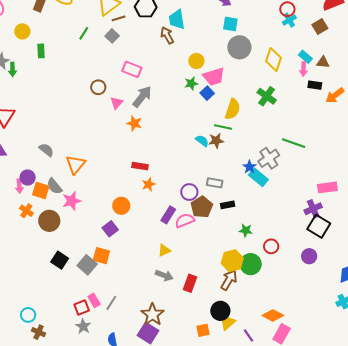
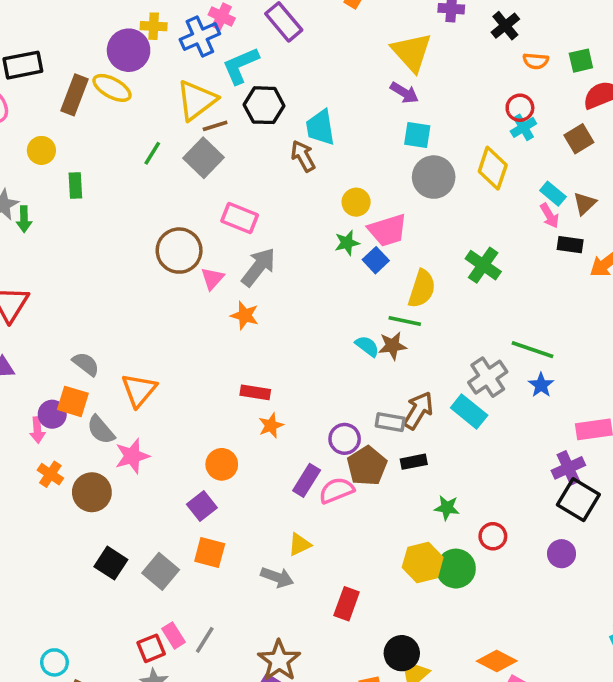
gray square: (112, 36) -> (203, 158), size x1.5
yellow diamond: (274, 60) -> (493, 168), moved
brown triangle: (323, 62) -> (585, 203), turned -48
pink arrow: (303, 69) -> (549, 216), turned -32
brown circle: (98, 87) -> (179, 251), size x1.6
blue star: (249, 167) -> (541, 385), moved
orange square: (41, 190) -> (73, 401), moved
orange square: (101, 256) -> (210, 552), moved
gray arrow: (164, 275) -> (277, 577), moved
brown arrow: (229, 280) -> (418, 411), moved

